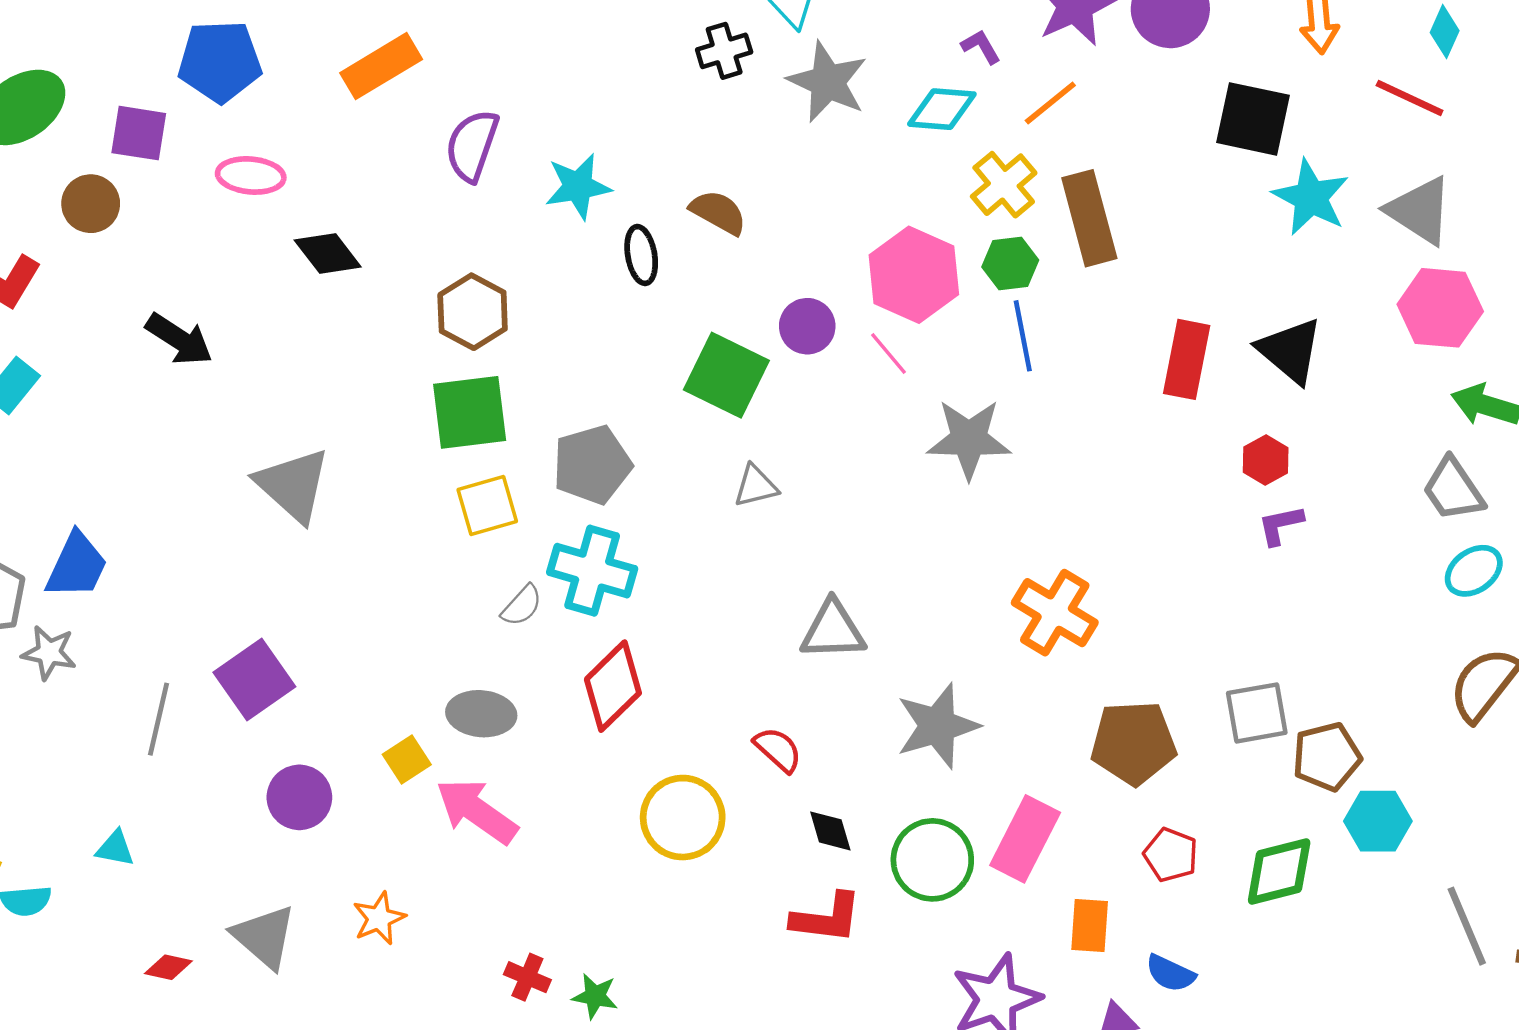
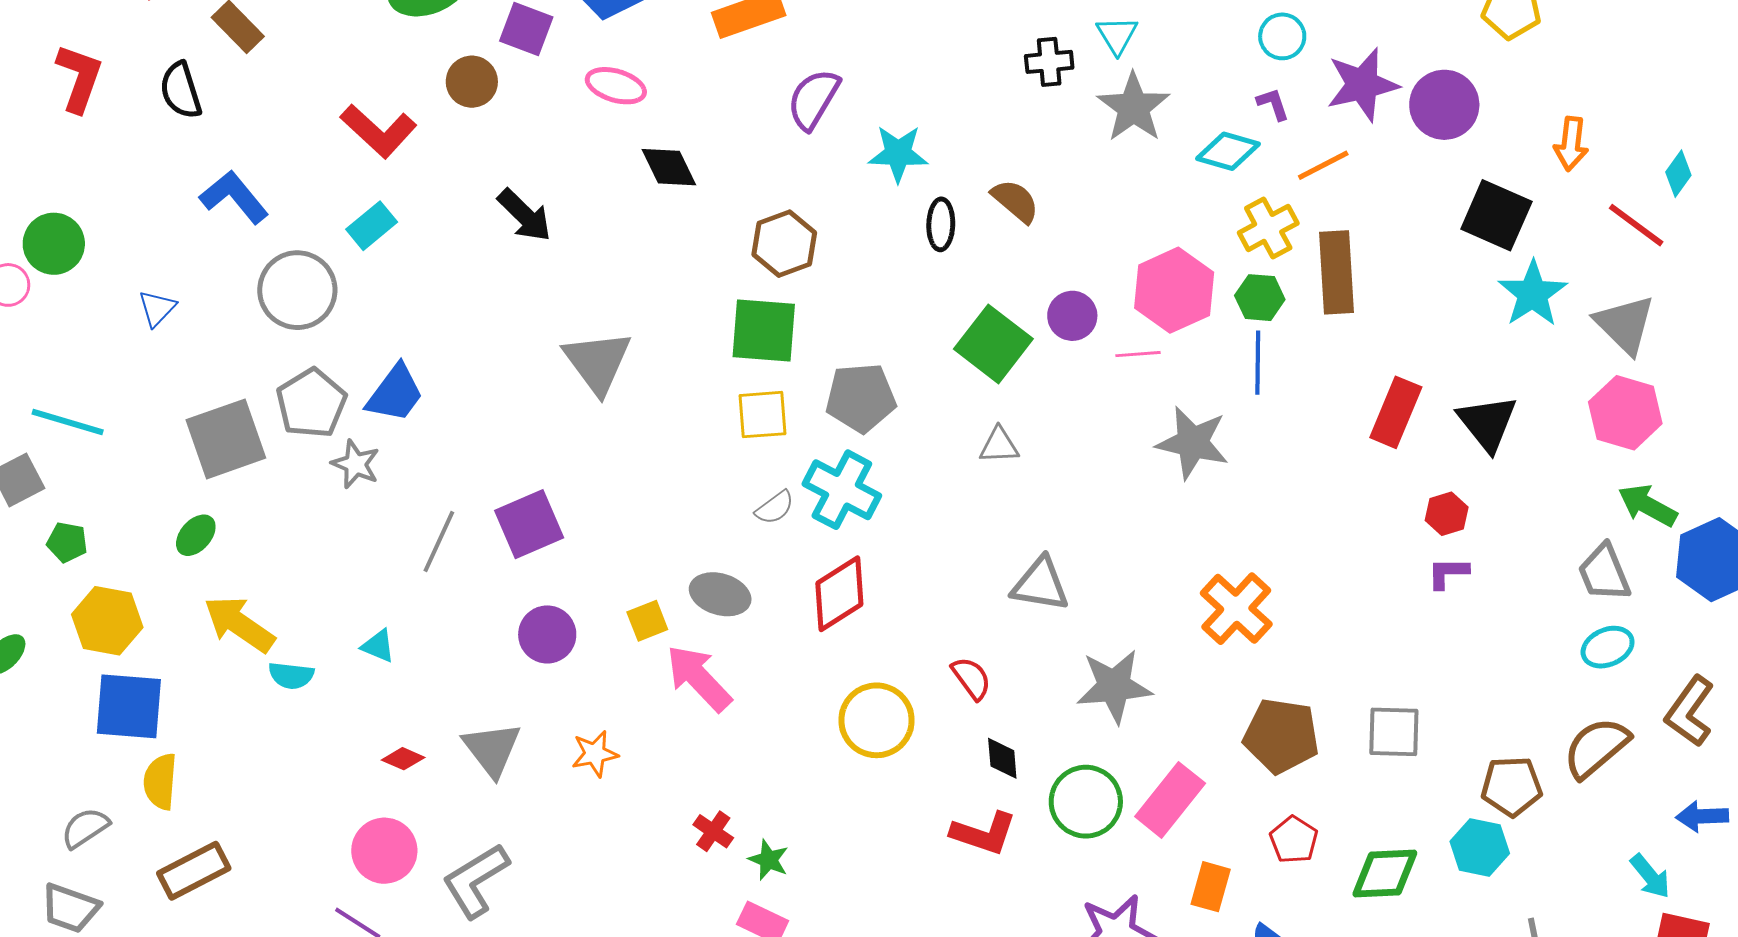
pink line: (889, 354) -> (1138, 354), turned -66
brown pentagon: (1327, 757) -> (1512, 786), moved

